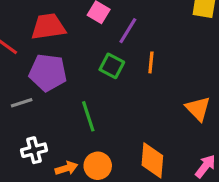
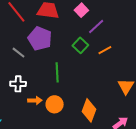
orange line: (151, 62) -> (105, 50), turned 40
gray line: (22, 103) -> (19, 53), turned 40

